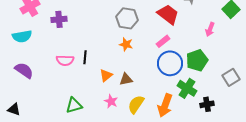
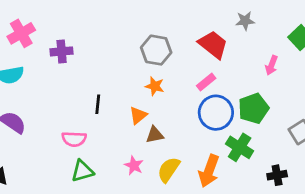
pink semicircle: (65, 60) -> (74, 139), moved
orange triangle: (106, 75) -> (138, 115), moved
black cross: (207, 104) -> (277, 175), moved

